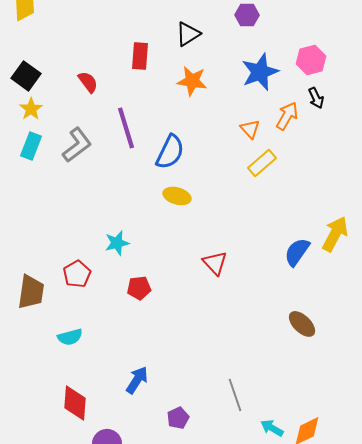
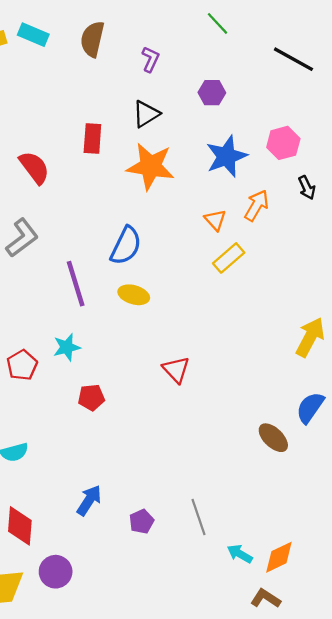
orange star: (192, 81) -> (150, 166), size x1.4
red semicircle: (88, 82) -> (34, 167), size x1.4
black arrow: (316, 98) -> (307, 188), moved
purple line: (126, 128) -> (76, 284), moved
blue semicircle: (297, 252) -> (310, 408), moved
red pentagon: (77, 274) -> (22, 365), moved
purple pentagon: (178, 418) -> (142, 521), moved

